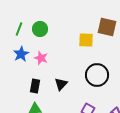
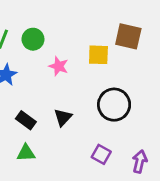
pink star: (41, 58) -> (59, 66), moved
black rectangle: (35, 86) -> (26, 120), turned -64

